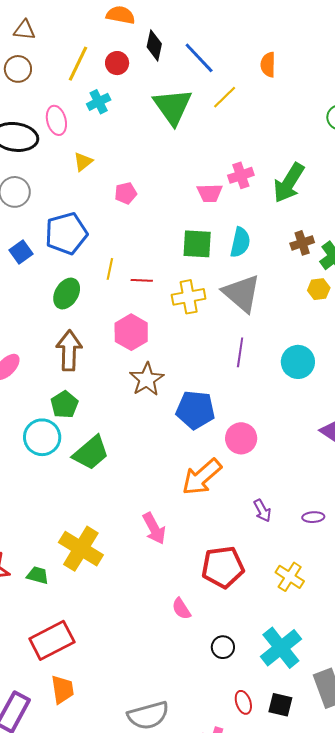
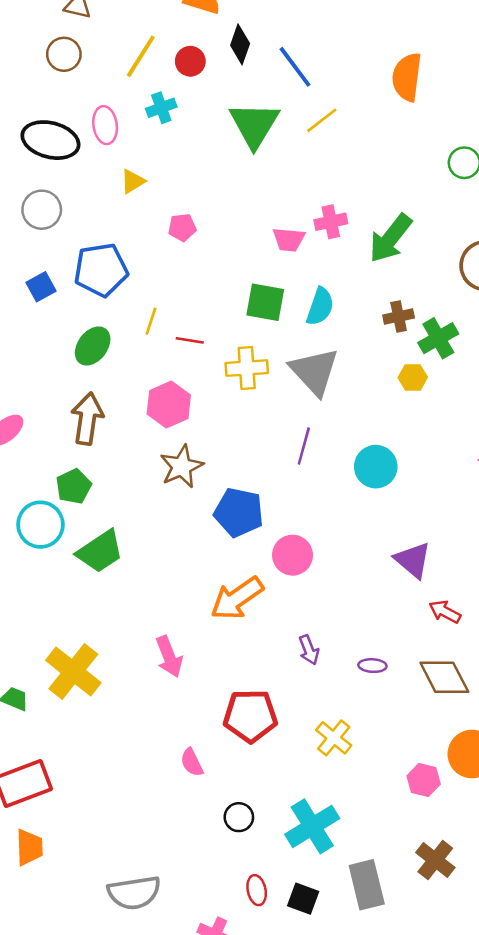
orange semicircle: (268, 65) -> (407, 77), moved, size x1.5

